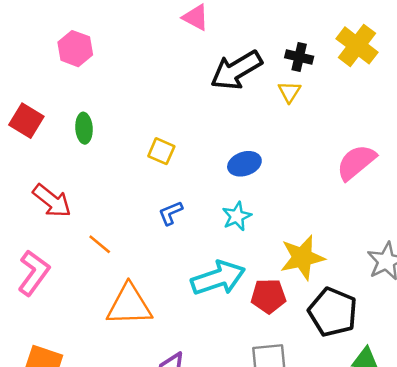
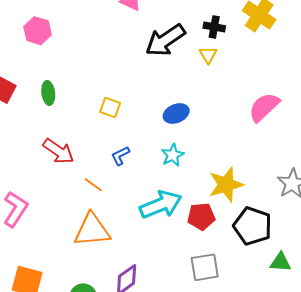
red arrow: (52, 201) -> (58, 151), moved
orange line: (100, 244) -> (93, 185), moved

